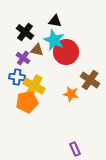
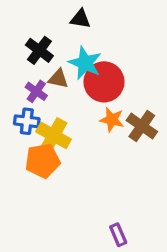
black triangle: (55, 21) -> (80, 19), moved
orange star: (71, 94) -> (112, 120), moved

